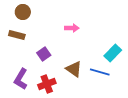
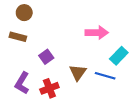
pink arrow: (72, 28) -> (97, 33), moved, size x1.5
brown triangle: (74, 69) -> (78, 73), turned 30

